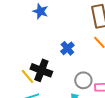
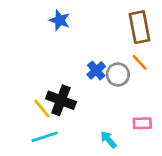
gray circle: (83, 80) -> (118, 75), moved

